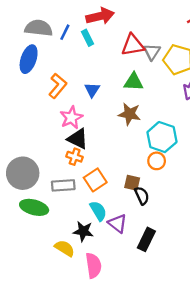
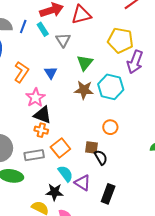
red triangle: (133, 45) -> (81, 15), moved
gray triangle: (152, 52) -> (63, 40), moved
green triangle: (134, 82) -> (85, 63), turned -48
cyan hexagon: (162, 137) -> (111, 87), moved

